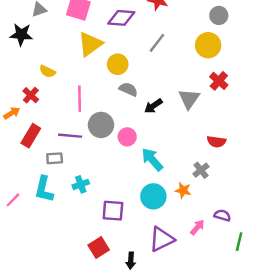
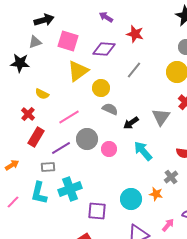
pink line: (80, 99) -> (69, 117), turned 60
orange arrow: (12, 113) -> (12, 165), moved
red rectangle: (31, 136) -> (36, 137), moved
purple line: (70, 136) -> (61, 148), turned -36
cyan arrow: (152, 159) -> (143, 151), moved
cyan cross: (81, 184) -> (70, 189), size x1.6

